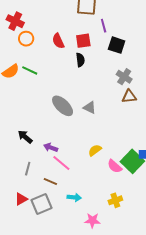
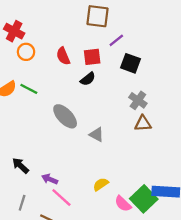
purple line: (104, 26) -> (116, 40), turned 64
black semicircle: (80, 60) -> (88, 79), turned 56
gray ellipse: (63, 106) -> (65, 116), moved

